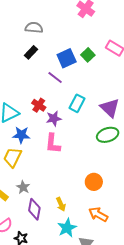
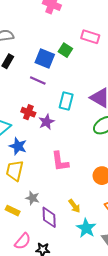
blue square: (67, 58) -> (45, 59), turned -30
blue star: (21, 135) -> (18, 146), turned 30
pink L-shape: (53, 143) -> (60, 161), moved

